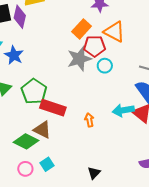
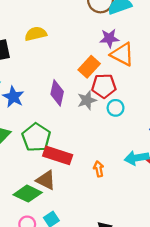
purple diamond: (20, 17) -> (57, 93), moved
orange triangle: (114, 32) -> (122, 54), moved
gray star: (79, 59) -> (87, 100), size x0.7

